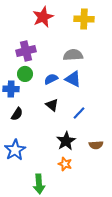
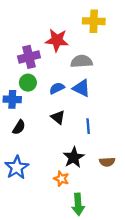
red star: (43, 17) -> (57, 40), moved, turned 30
blue line: (79, 113) -> (88, 126), turned -48
orange star: (65, 164) -> (61, 179), moved
green arrow: (39, 184) -> (78, 204), moved

